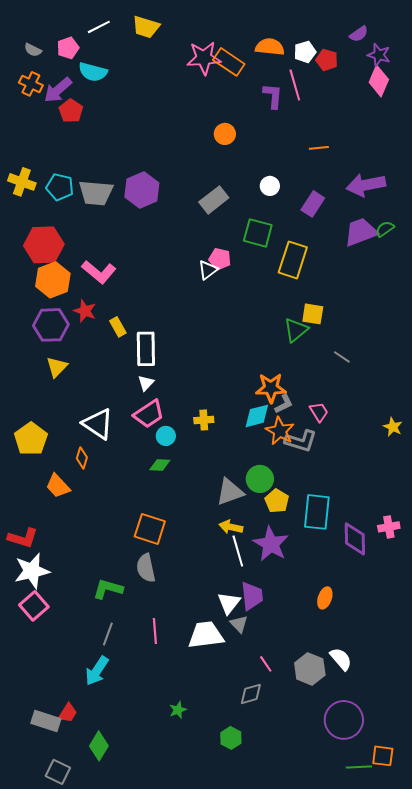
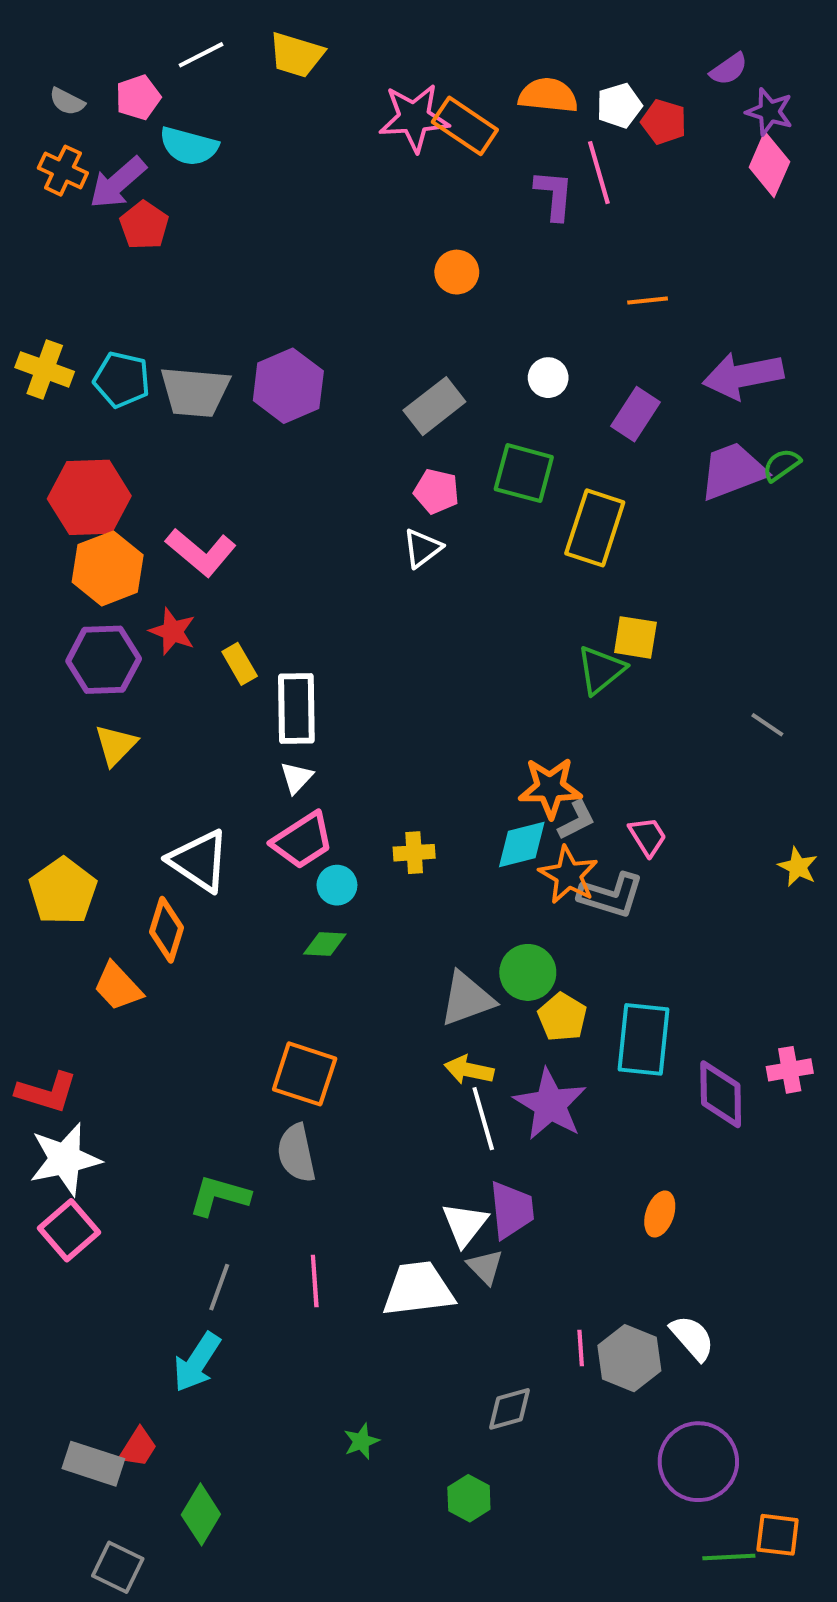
pink pentagon: (220, 259) -> (436, 491), moved
gray line: (342, 357) -> (767, 725), moved
orange diamond: (82, 458) -> (166, 930), size x1.4
pink line: (266, 664) -> (581, 1348), moved, turned 30

